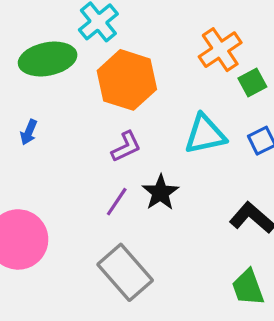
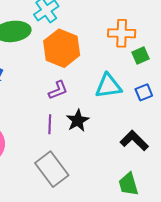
orange cross: (220, 50) -> (122, 33), turned 32
purple line: (117, 202) -> (50, 124), turned -36

